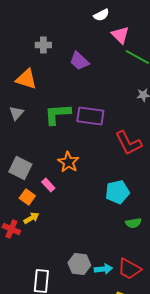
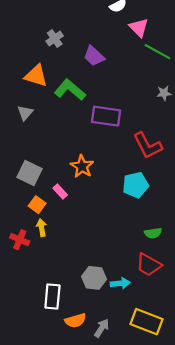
gray cross: (43, 45) -> (55, 38), turned -35
green L-shape: (57, 114) -> (70, 90), moved, turned 44
cyan pentagon: (117, 192) -> (136, 185), moved
yellow arrow: (31, 218) -> (42, 228), turned -70
red trapezoid: (129, 269) -> (149, 265), moved

